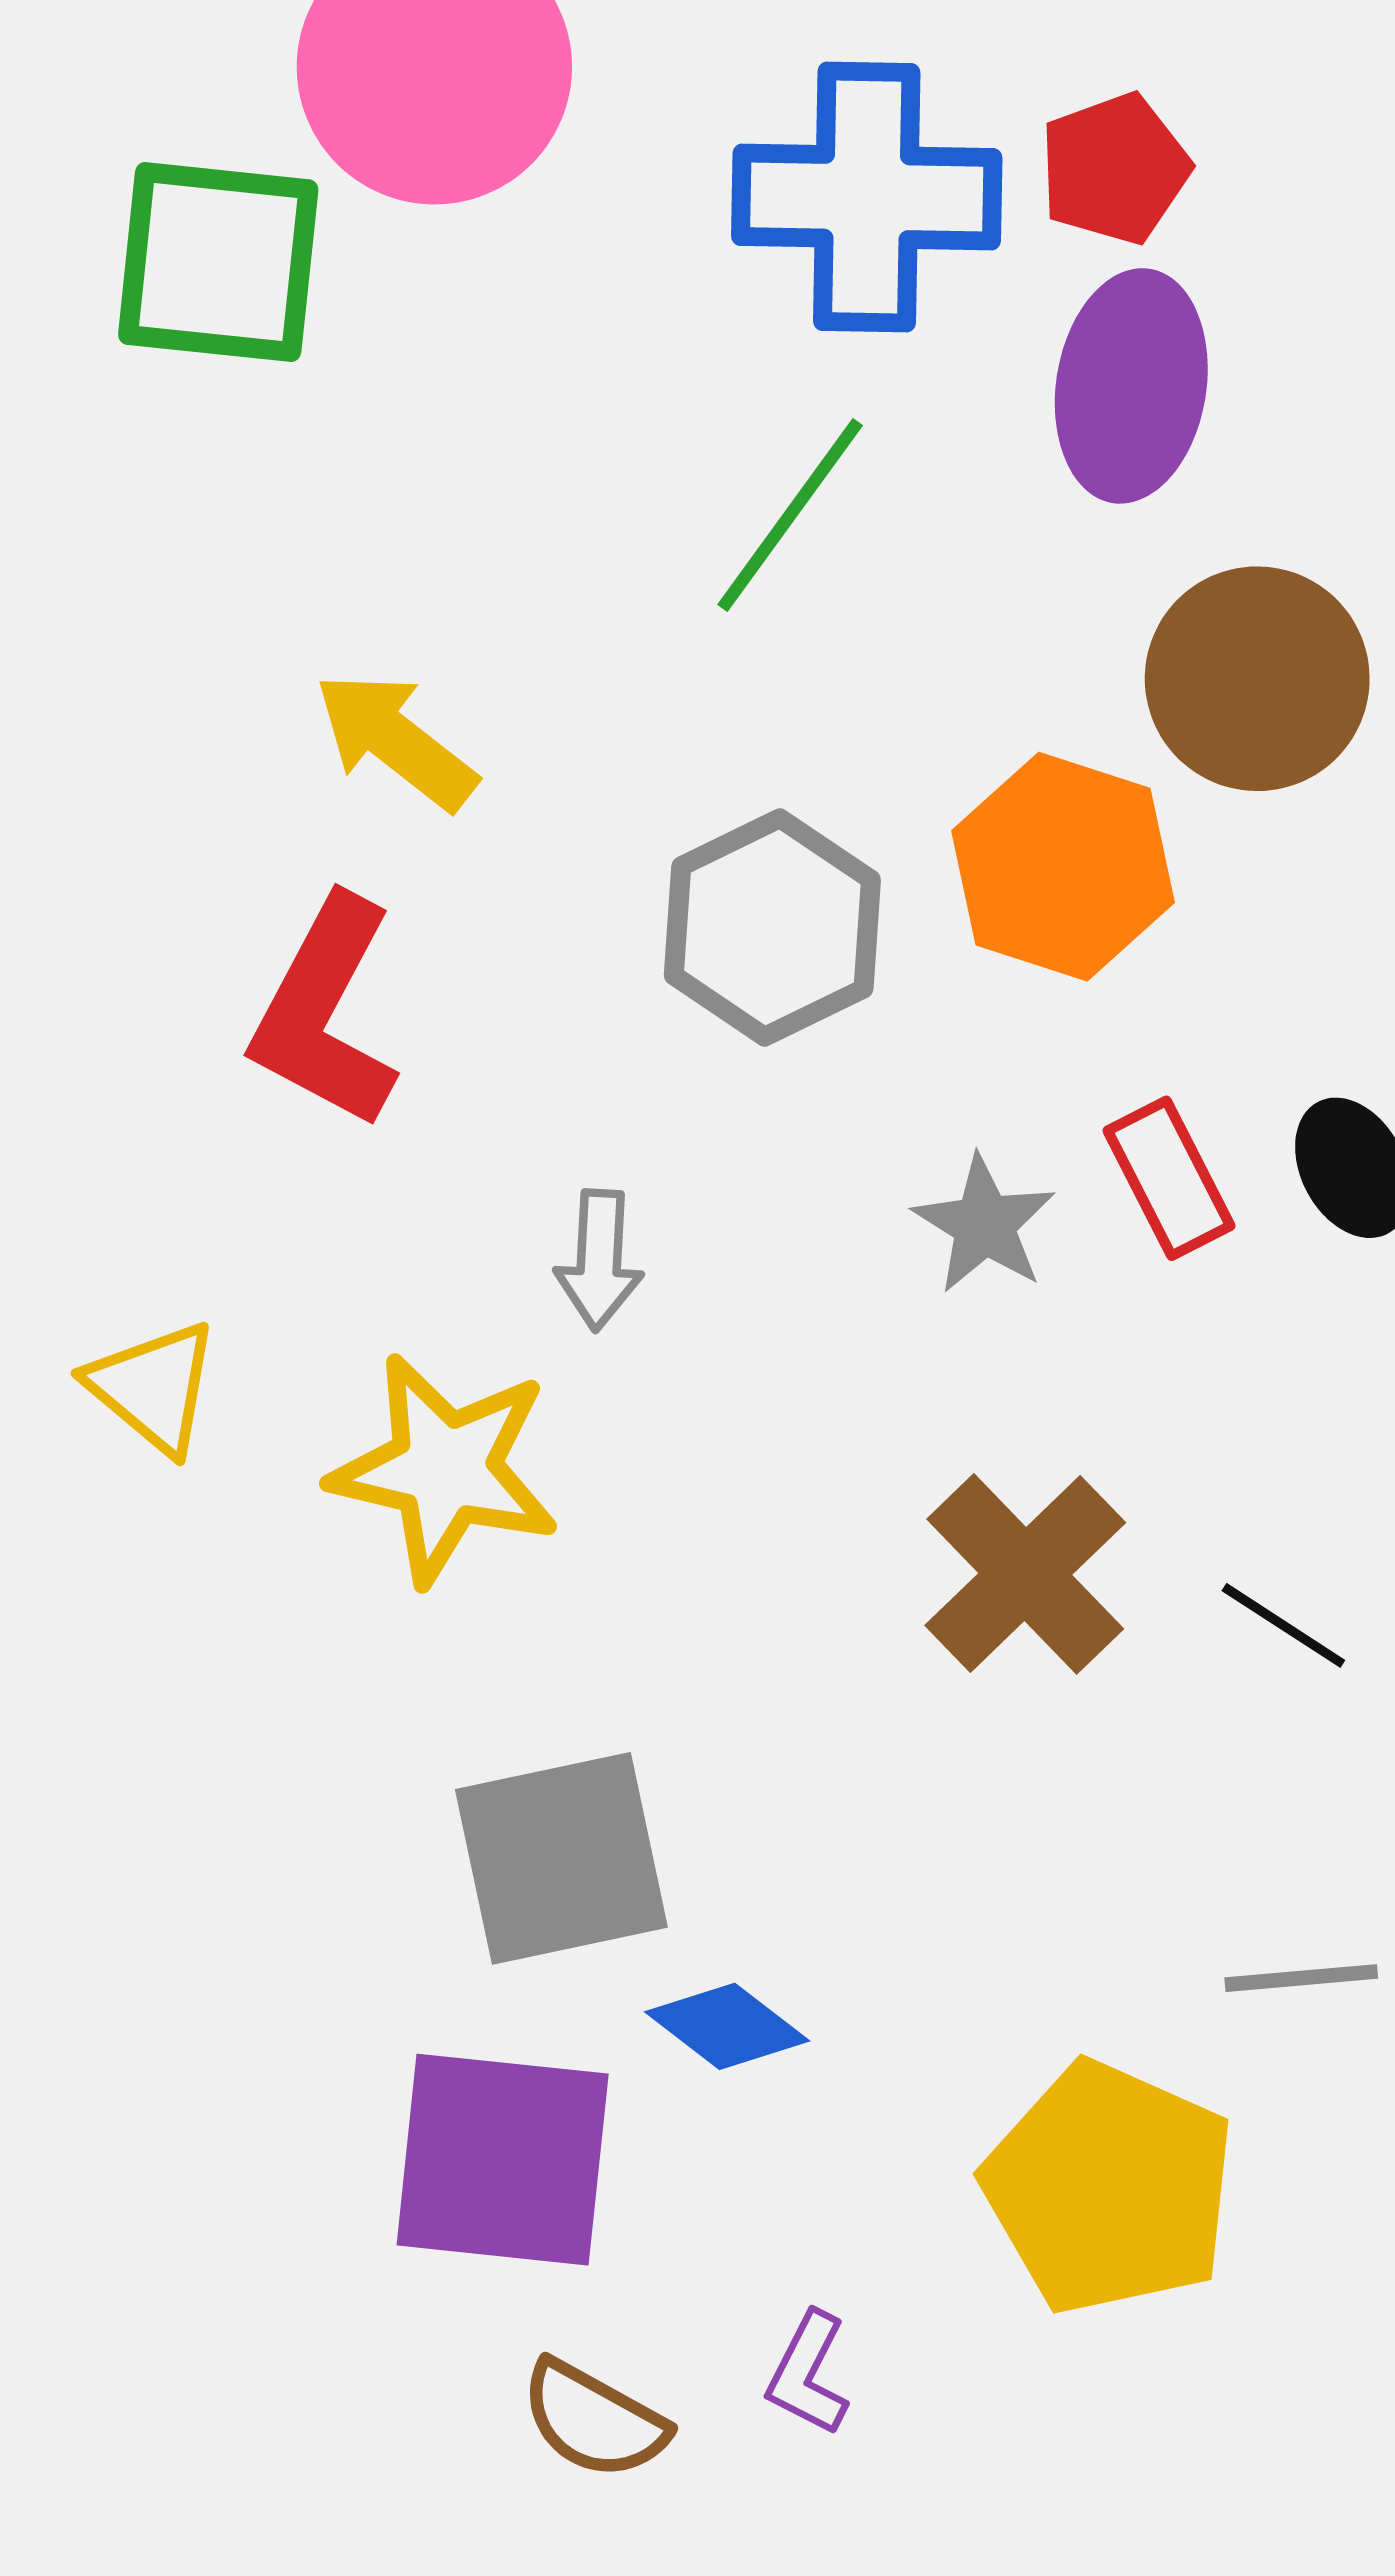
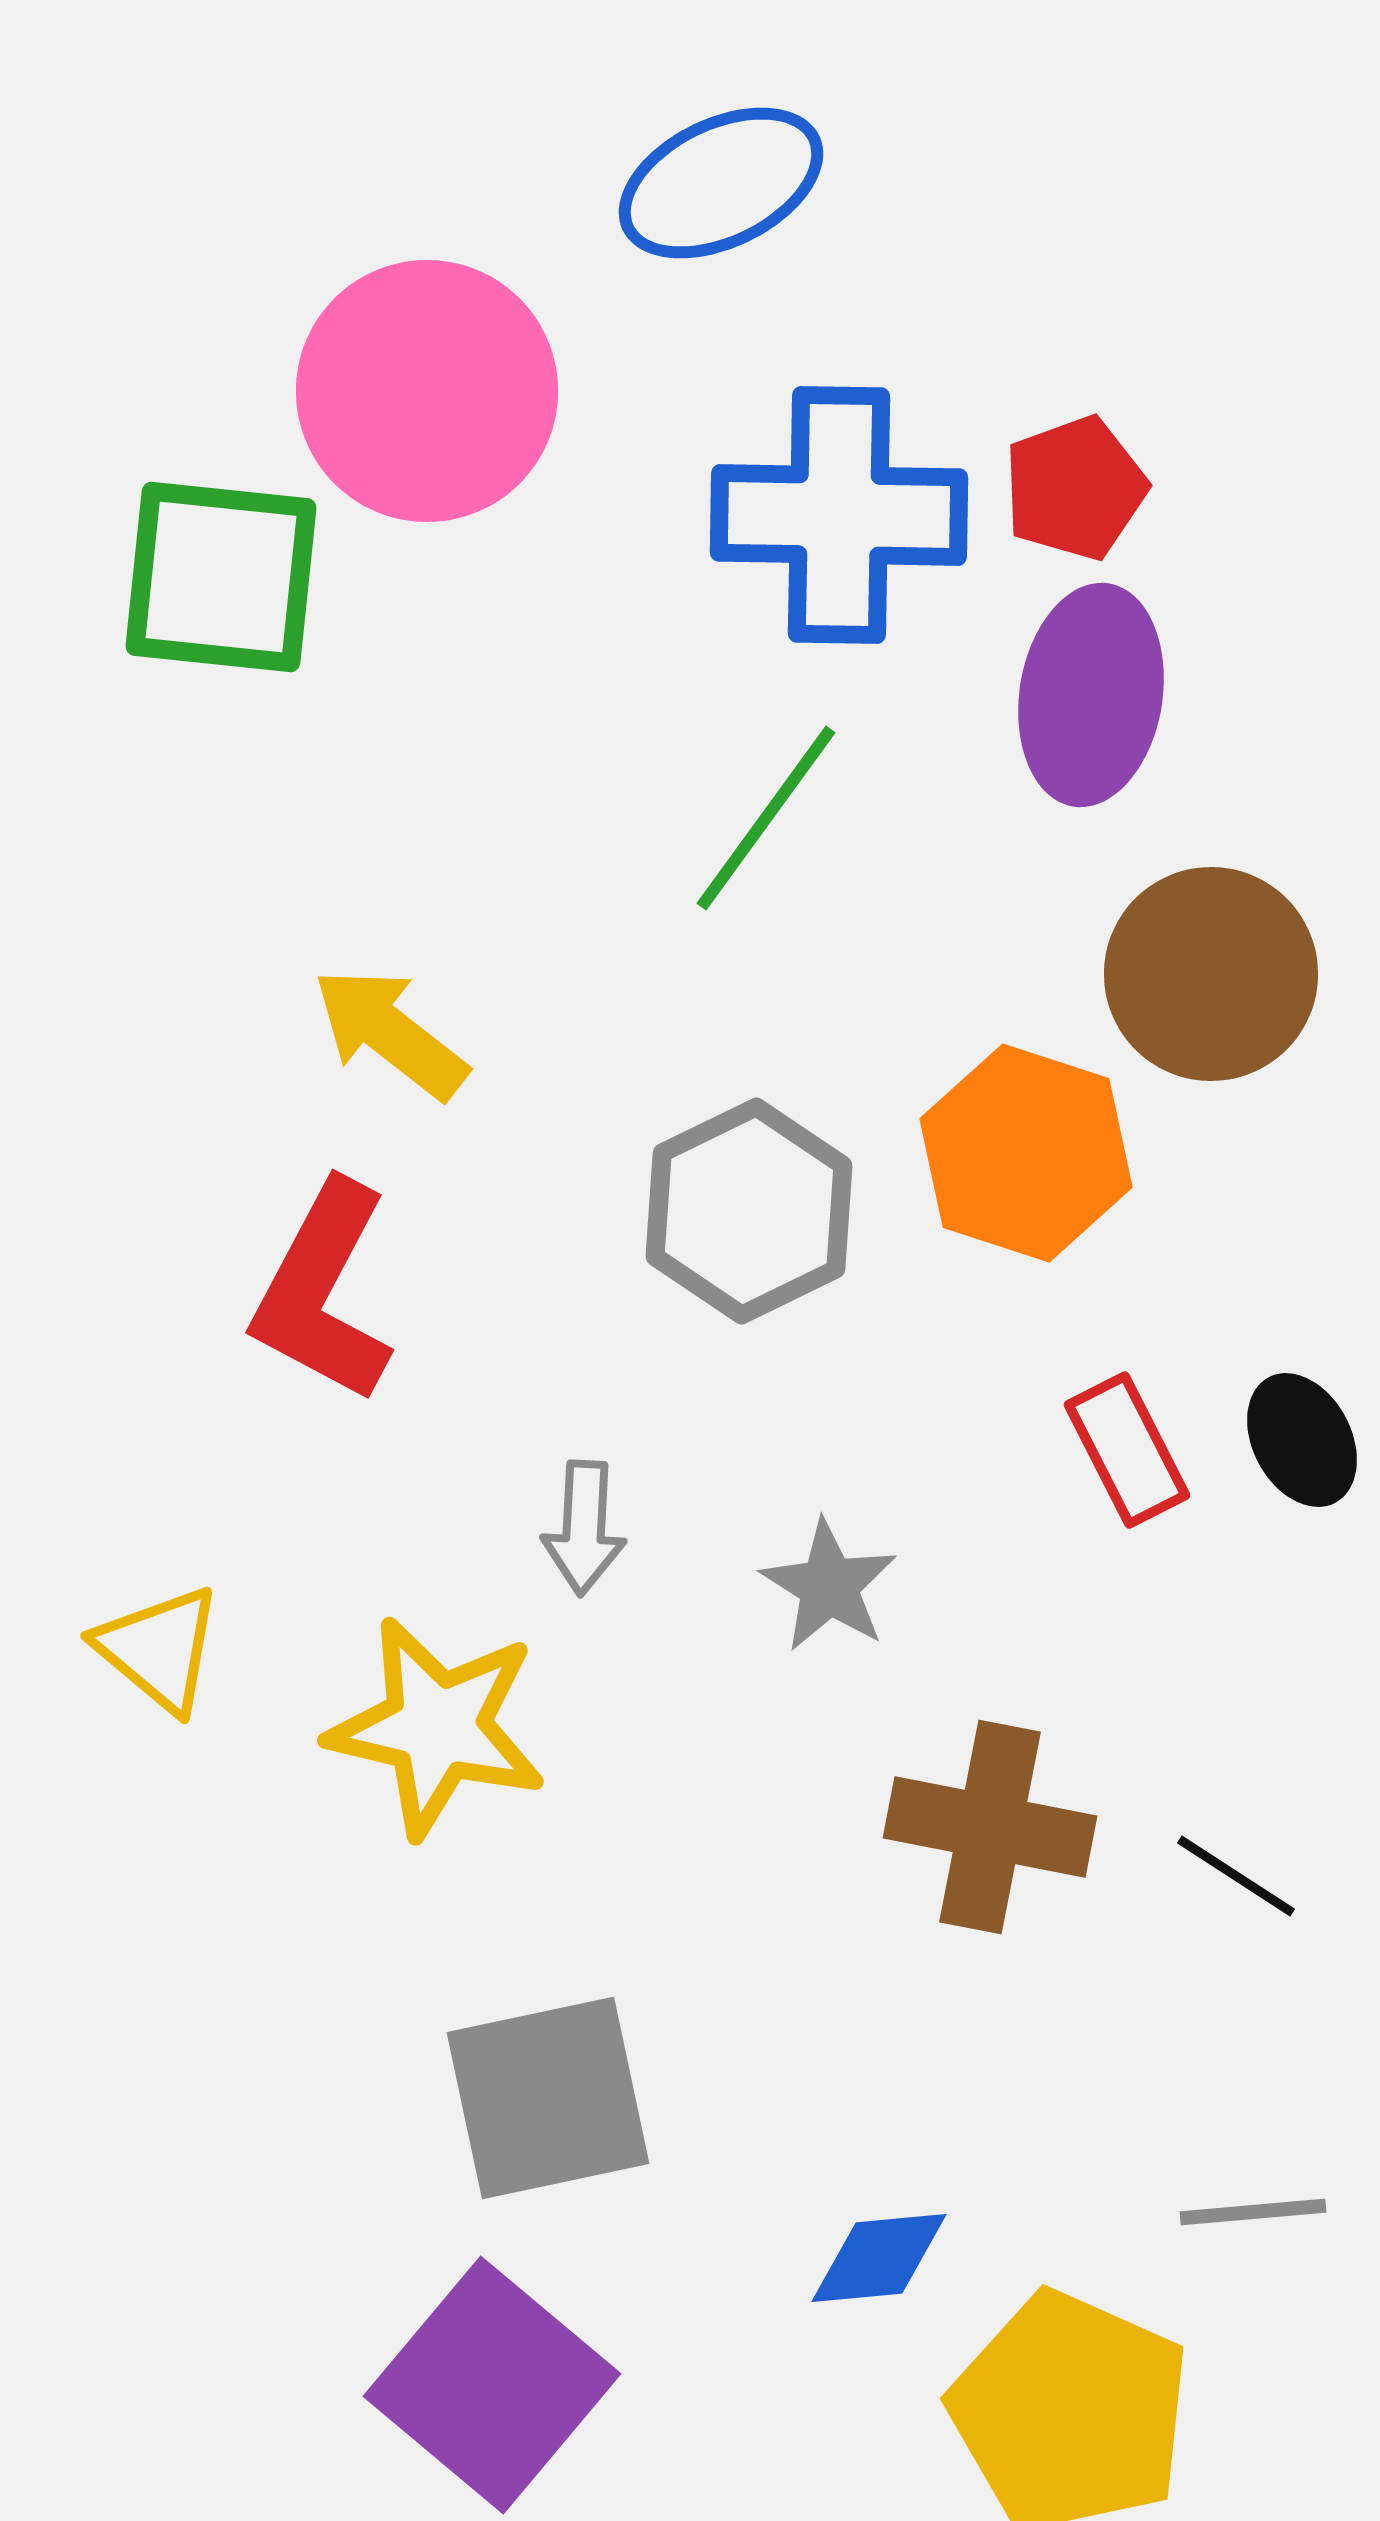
gray star: (984, 1224) -> (829, 1586), moved
brown cross: (1025, 1574) -> (990, 1827), turned -35
blue diamond: (727, 2026) -> (879, 2258), moved, turned -43
purple square: (503, 2160) -> (492, 2385), turned 34

